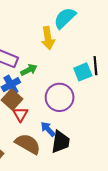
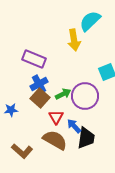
green arrow: (29, 70) -> (63, 94), moved
red triangle: (20, 114) -> (56, 117), moved

